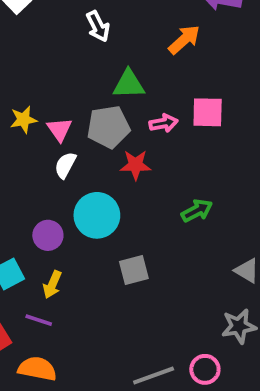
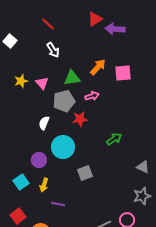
orange arrow: (184, 40) -> (98, 67), moved
pink square: (208, 112) -> (123, 73), moved
yellow star: (23, 120) -> (21, 81), moved
pink triangle: (59, 129) -> (42, 83), moved
purple line: (39, 320) -> (58, 204), moved

